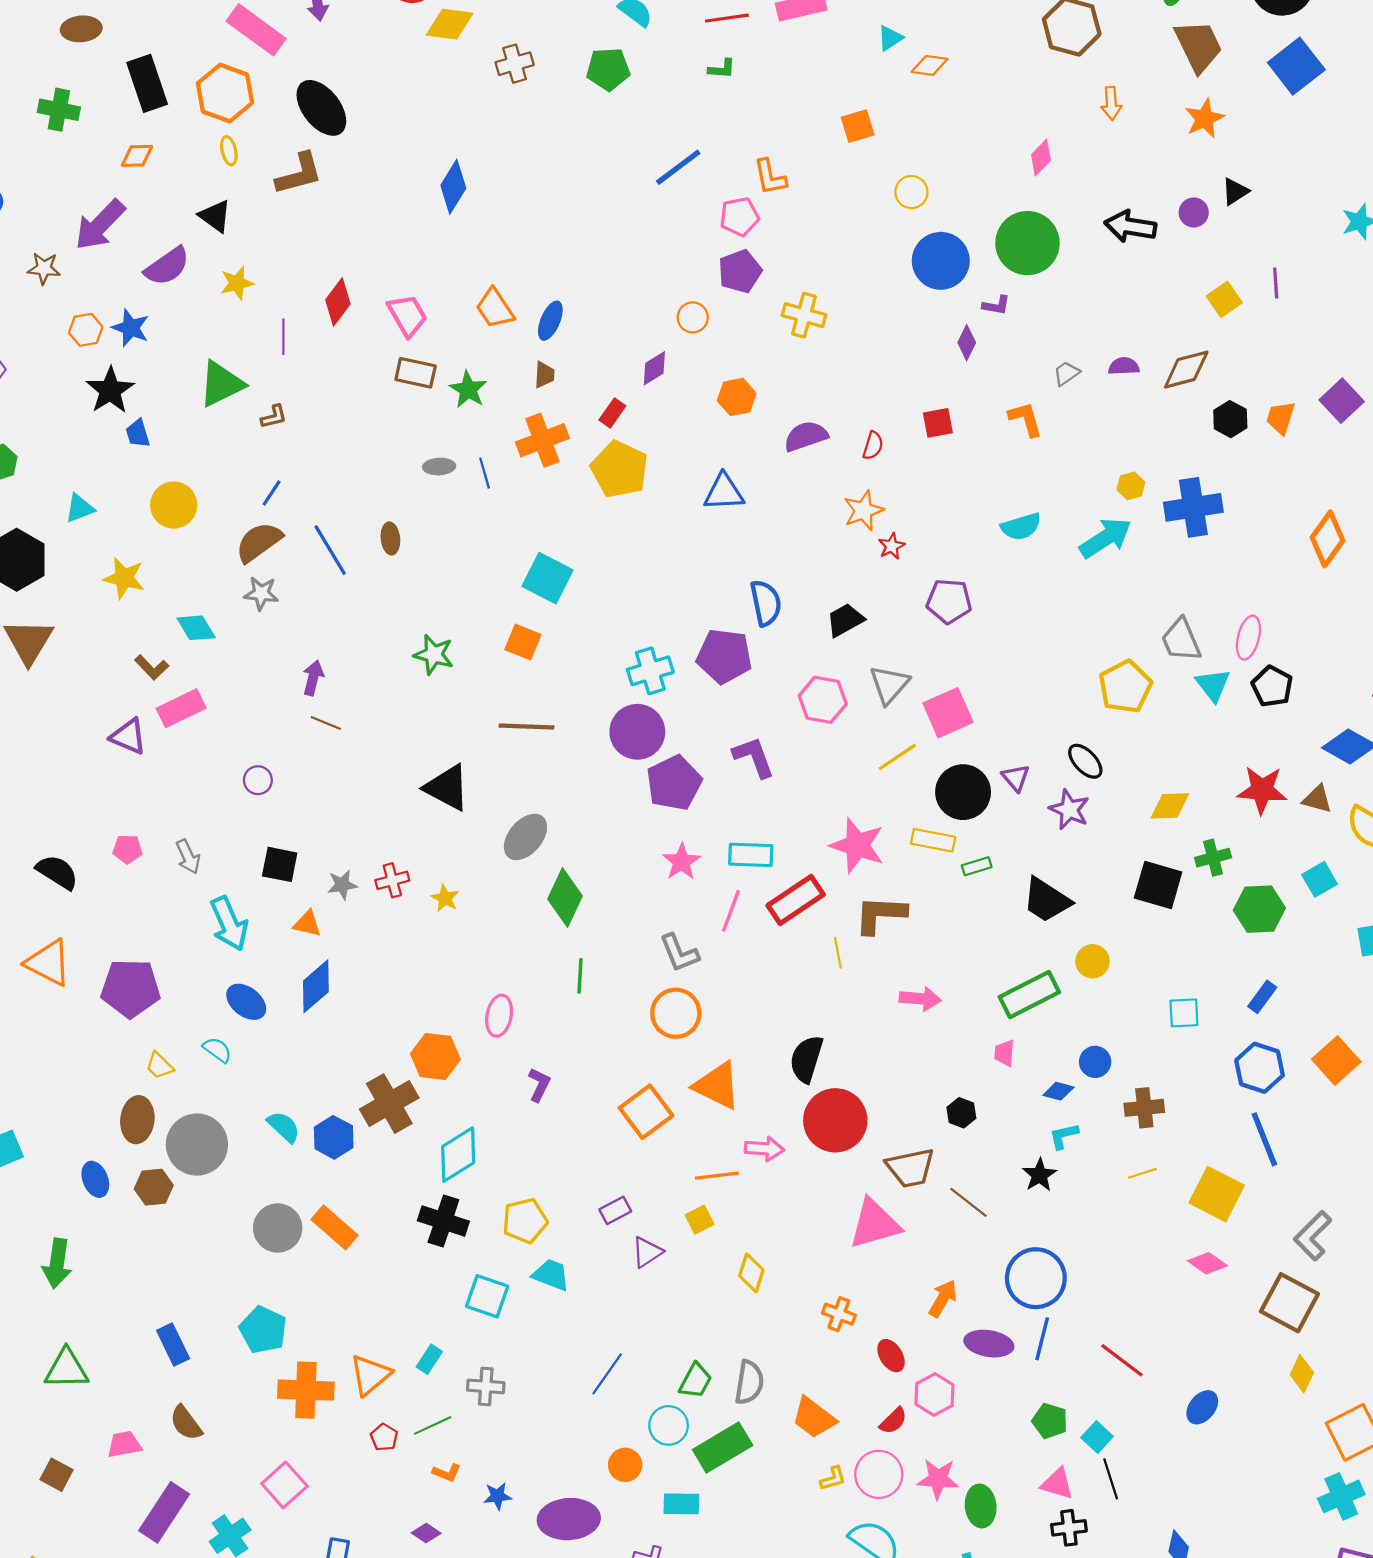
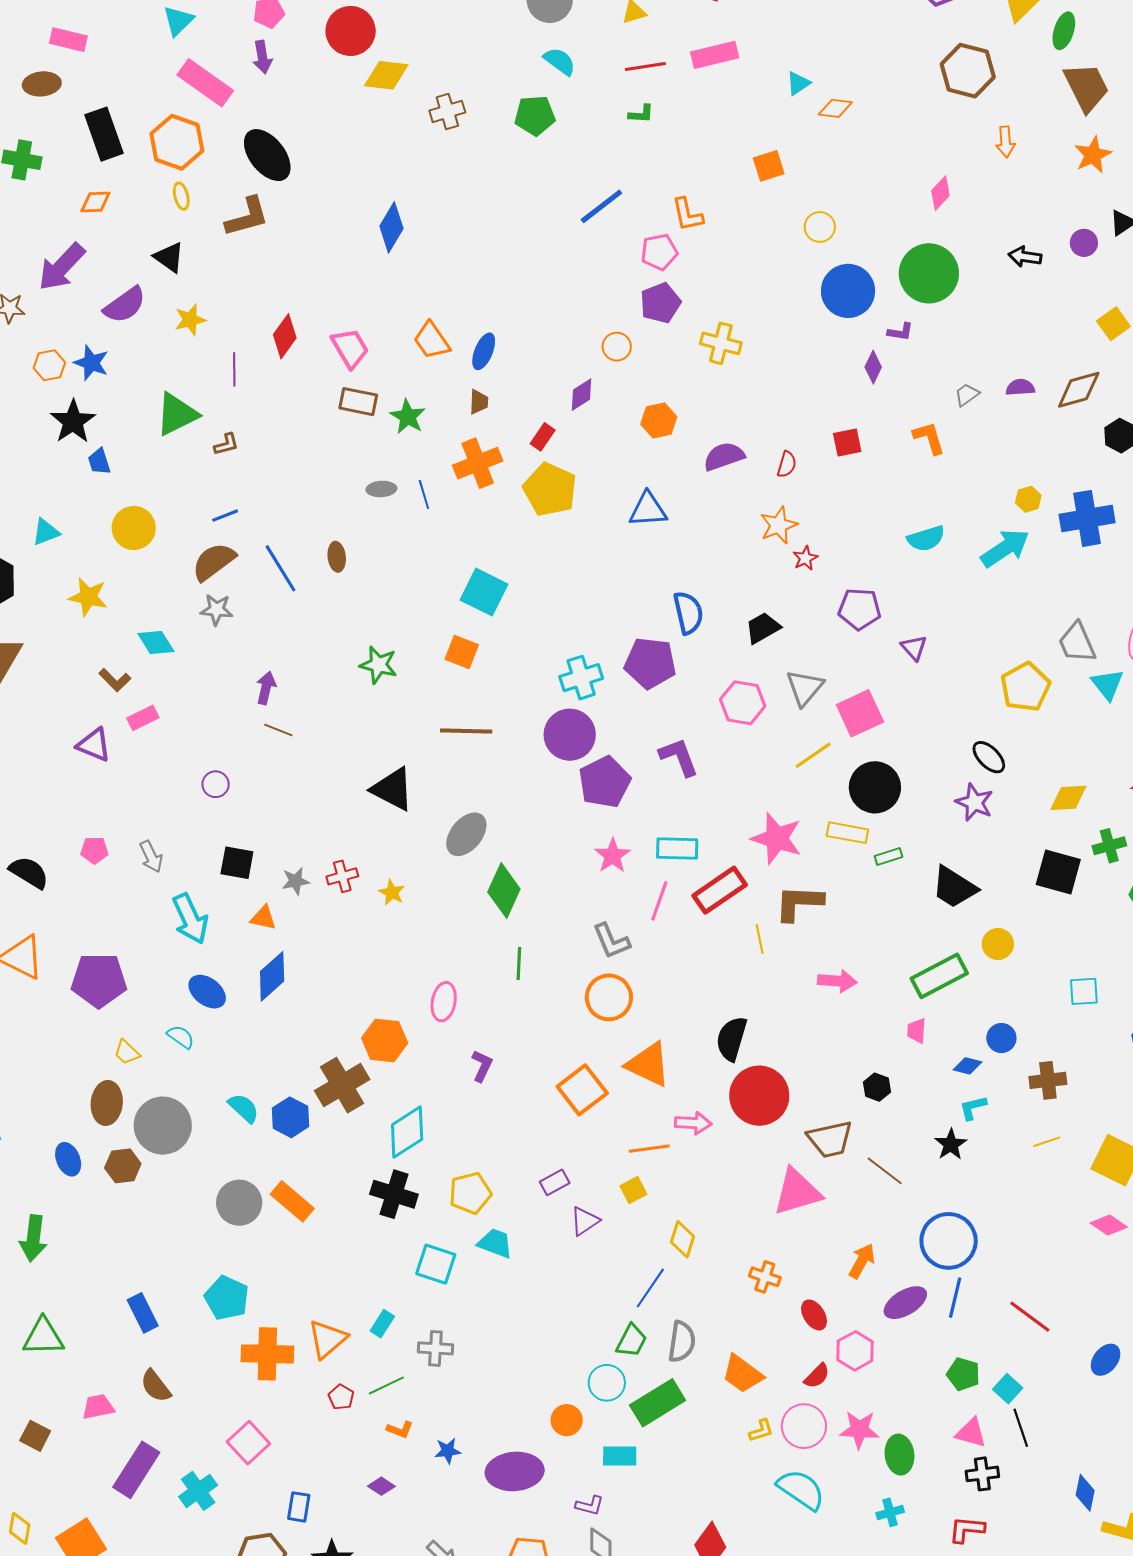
black arrow: (1130, 226) -> (1025, 257), size x0.7
blue line: (272, 493) -> (225, 516), turned 36
pink rectangle: (181, 708) -> (143, 718), size x0.7
purple triangle: (1016, 778) -> (914, 648), moved
purple ellipse: (989, 1344) -> (905, 1303), turned -39
blue line: (607, 1374) -> (650, 1288), moved

